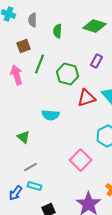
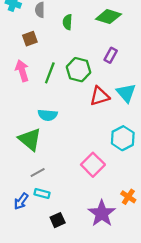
green line: (40, 64) -> (50, 73), moved
cyan semicircle: (50, 115) -> (48, 115), moved
green triangle: (24, 137) -> (30, 139), size x1.6

